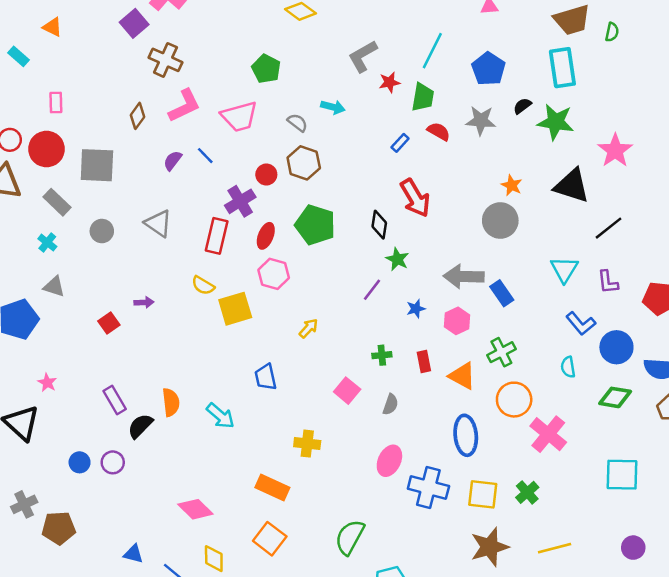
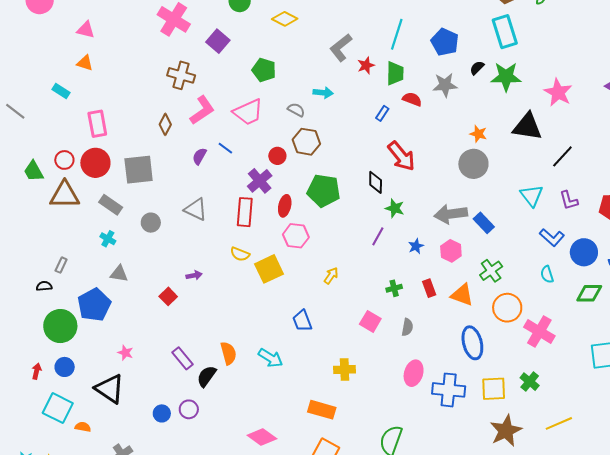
purple square: (134, 23) -> (218, 41), moved
pink rectangle: (56, 103) -> (97, 124), size x1.5

